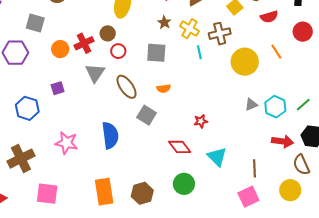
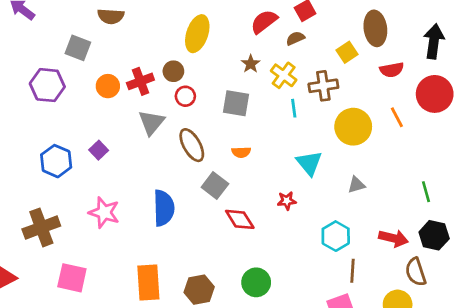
red circle: (303, 32) -> (435, 94), size x1.4
purple square: (58, 88) -> (99, 150), moved, turned -32
green line: (303, 105) -> (426, 192), turned -70
cyan hexagon: (275, 107) -> (336, 236), moved
red diamond: (180, 147) -> (240, 219), moved
cyan triangle: (217, 157) -> (309, 163), moved

